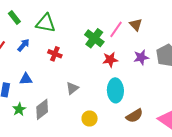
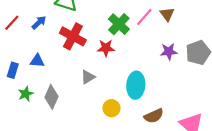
red cross: (55, 54) -> (73, 36), size x1.6
red star: (110, 60) -> (106, 48), moved
gray diamond: (42, 109) -> (51, 97), turned -35
yellow circle: (90, 118) -> (111, 108), moved

